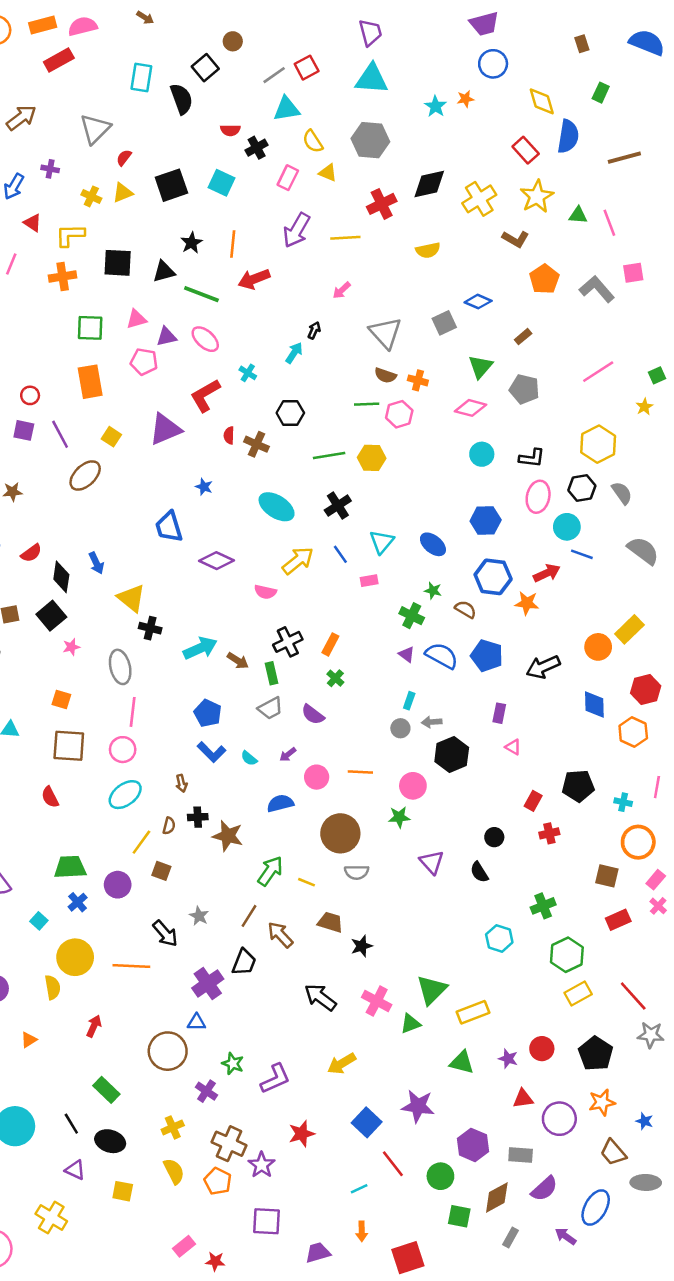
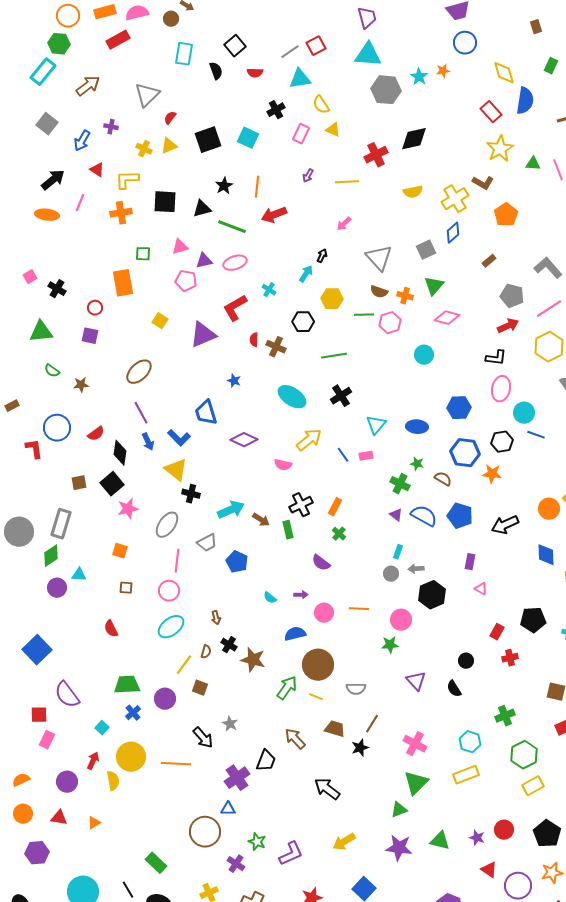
brown circle: (233, 41) -> (171, 19), moved
black semicircle: (181, 99) -> (216, 71), size x0.7
red semicircle: (230, 130) -> (255, 73), moved
gray hexagon: (370, 140) -> (386, 90), moved
yellow cross: (479, 199) -> (455, 199), moved
purple arrow: (297, 230) -> (308, 176), size x0.5
gray L-shape: (597, 289) -> (548, 268), moved
blue diamond: (478, 302) -> (453, 233), turned -65
green square: (90, 328) -> (143, 254), size x0.7
pink ellipse: (205, 339) -> (235, 263), turned -60
green triangle: (481, 367) -> (434, 286), moved
pink line: (598, 372) -> (549, 309), moved
orange rectangle: (90, 382) -> (123, 283), moved
gray pentagon: (524, 389) -> (512, 296), moved
purple line: (60, 434) -> (141, 413), moved
yellow square: (111, 437) -> (160, 321), moved
cyan circle: (482, 454) -> (424, 355), moved
yellow hexagon: (372, 458) -> (332, 299), moved
black hexagon: (582, 488) -> (502, 442), moved
blue ellipse: (433, 544) -> (417, 427), turned -35
blue line: (340, 554) -> (343, 455), moved
red arrow: (547, 573) -> (508, 326), moved
pink star: (71, 647) -> (128, 509), size x1.5
gray ellipse: (120, 667) -> (167, 525), turned 48
gray trapezoid: (270, 708) -> (207, 543), moved
brown square: (69, 746) -> (126, 588), size x0.5
blue L-shape: (211, 752) -> (179, 438), moved
purple arrow: (288, 755) -> (301, 595), turned -144
black cross: (198, 817) -> (229, 645), turned 35
brown circle: (340, 833) -> (318, 665), moved
brown line: (249, 916) -> (372, 724), moved
pink cross: (377, 1001) -> (415, 744), moved
yellow rectangle: (473, 1012) -> (466, 775), moved
red arrow: (94, 1026) -> (93, 761), moved
red triangle: (523, 1099) -> (489, 870), turned 42
purple star: (418, 1106) -> (399, 848), moved

